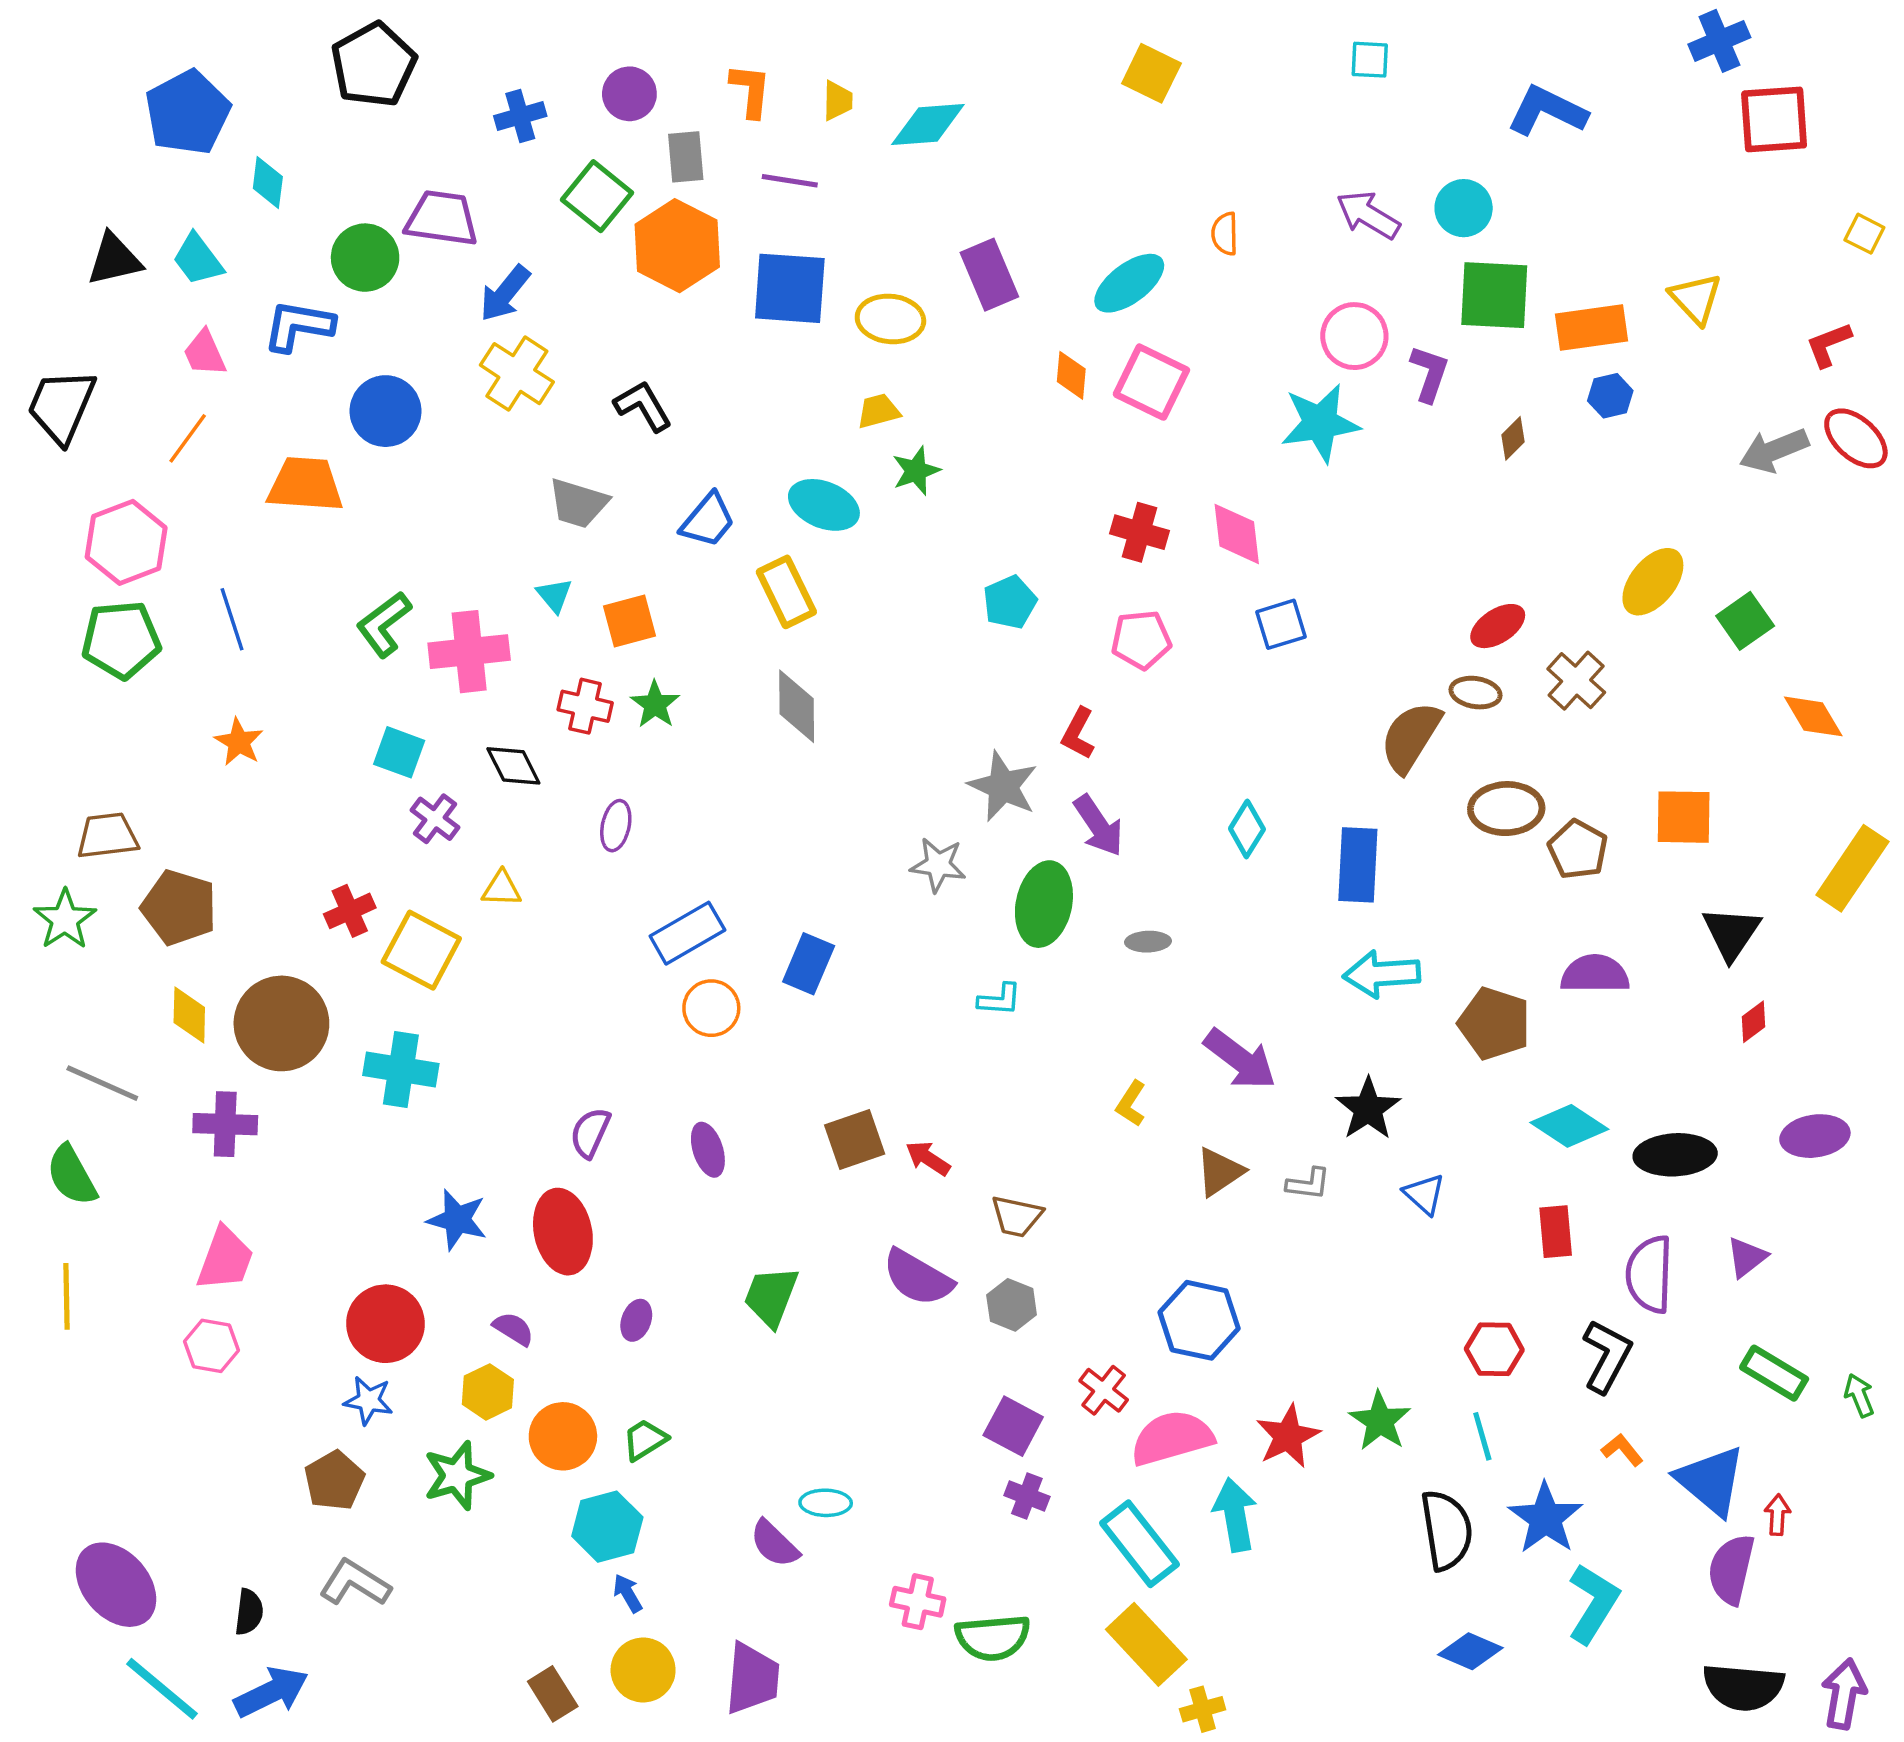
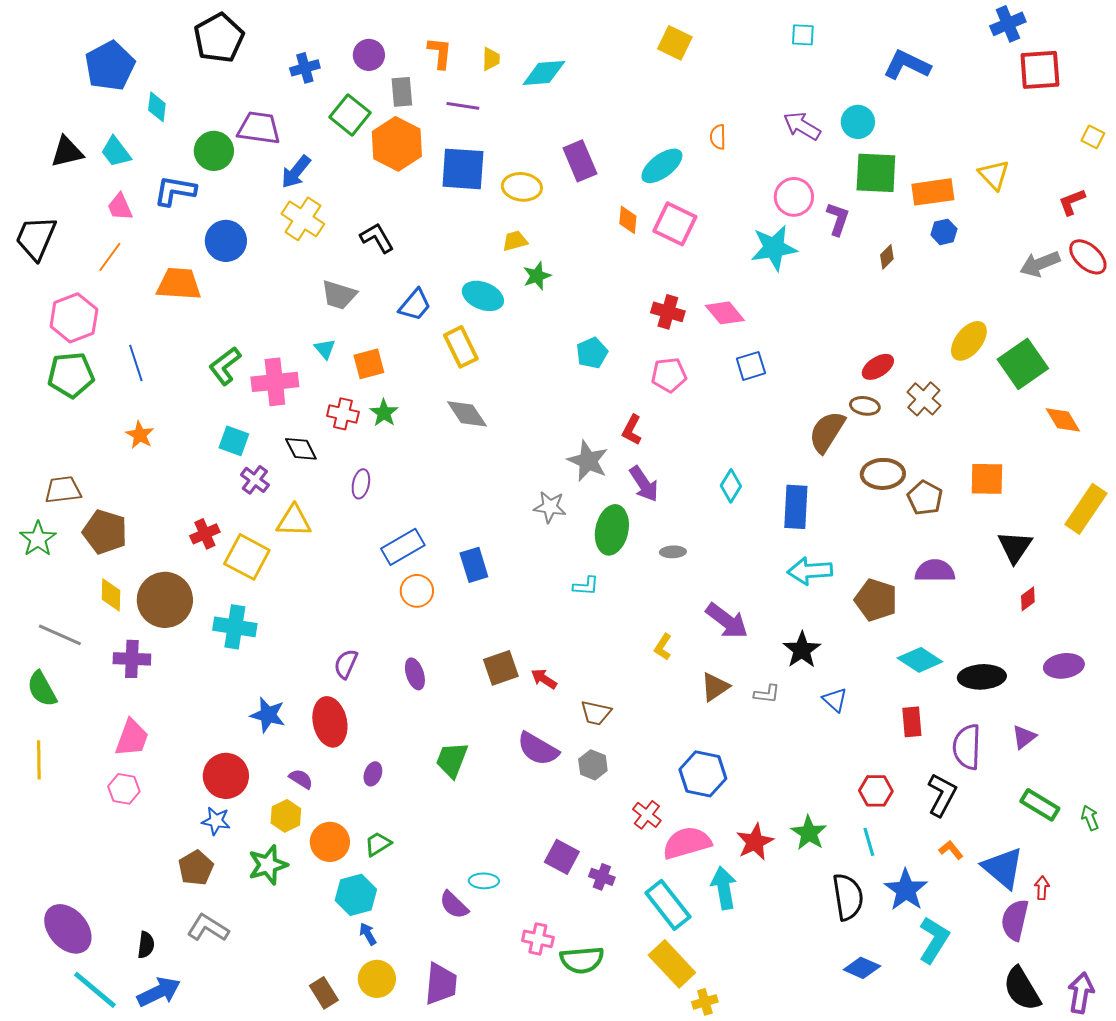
pink diamond: (1237, 534) -> (725, 313), turned -33
green square: (1745, 621) -> (1023, 364), size x1.5
gray diamond: (797, 706) -> (467, 414), turned -33
yellow triangle: (501, 889) -> (294, 521), size x1.5
blue rectangle: (809, 964) -> (474, 565), turned -40
purple square: (1013, 1426) -> (562, 857), moved
black semicircle: (1743, 1687) -> (1022, 989), turned 54

